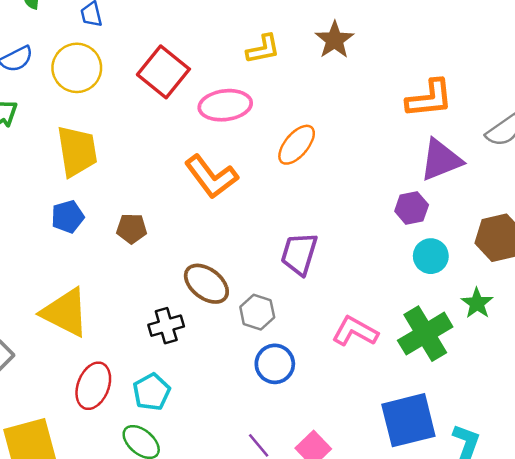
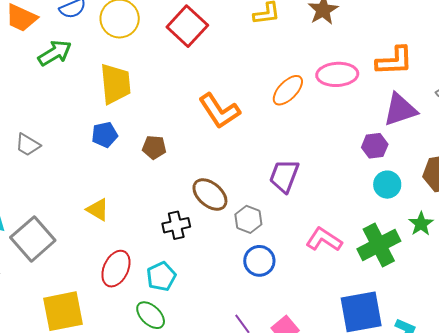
pink ellipse: (225, 105) -> (337, 74), moved
yellow triangle: (65, 312) -> (98, 210), size x0.6

